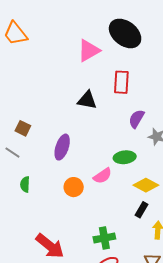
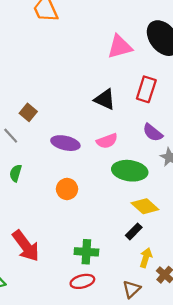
purple semicircle: (136, 119) -> (153, 133), turned -96
purple ellipse: (62, 147) -> (65, 143), turned 70
green ellipse: (125, 157) -> (130, 171), size x1.4
pink semicircle: (103, 176) -> (107, 141), moved

